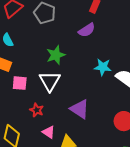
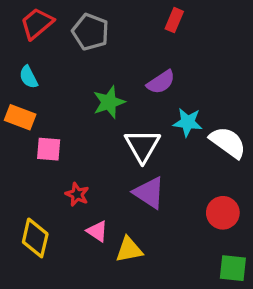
purple semicircle: (87, 30) -> (161, 82), moved
white triangle: (50, 81) -> (142, 146), moved

